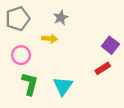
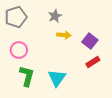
yellow arrow: (50, 39) -> (64, 35), moved
purple square: (110, 45) -> (90, 41), moved

